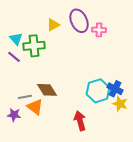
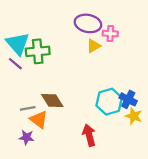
purple ellipse: (79, 21) -> (88, 23), turned -55
yellow triangle: (53, 25) -> (94, 46), moved
cyan triangle: (16, 39) -> (18, 44), size x1.6
purple star: (14, 115) -> (27, 137), moved

